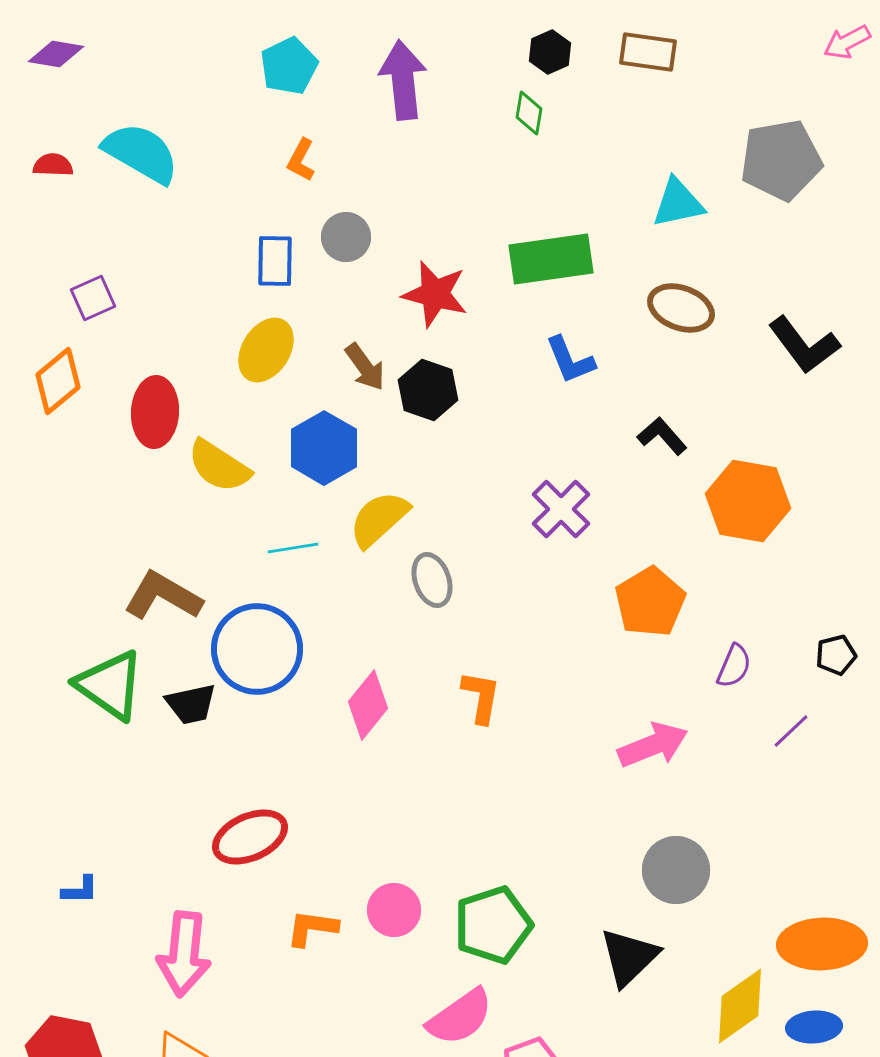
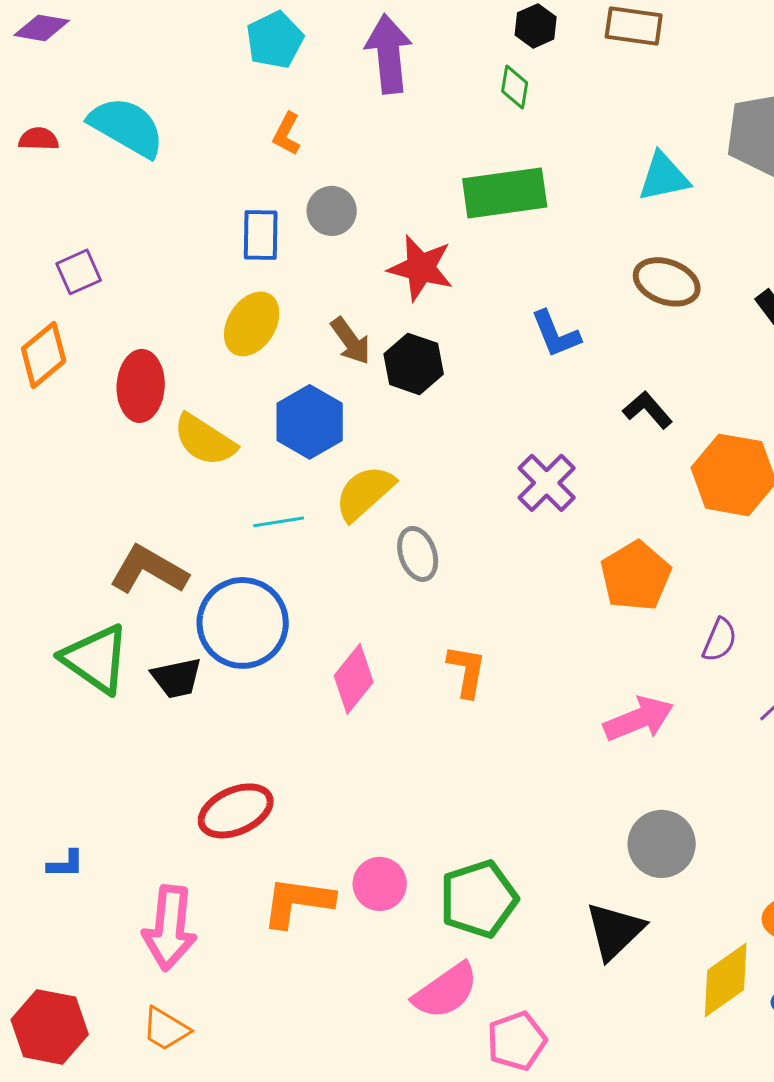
green rectangle: (551, 259) -> (505, 193), moved
orange L-shape: (312, 928) -> (298, 902), size x1.4

